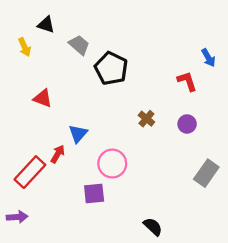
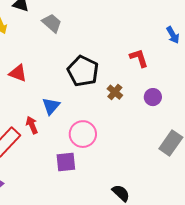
black pentagon: (111, 68) -> (83, 71), moved
red L-shape: (187, 81) -> (139, 58), moved
red arrow: (58, 154) -> (32, 125), turned -54

